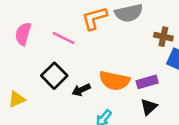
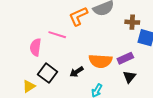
pink semicircle: (23, 34) -> (35, 47), moved
black square: (54, 76) -> (47, 73), moved

